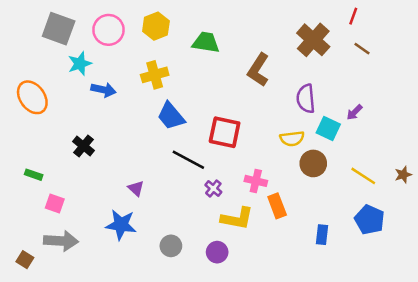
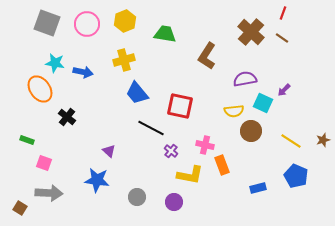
brown line: (362, 49) -> (282, 38), moved
cyan star: (80, 64) -> (55, 63), moved, turned 30
orange ellipse: (32, 97) -> (40, 89), moved
purple semicircle: (306, 99) -> (245, 79), turned 85
blue rectangle: (322, 235) -> (258, 188), turned 70

